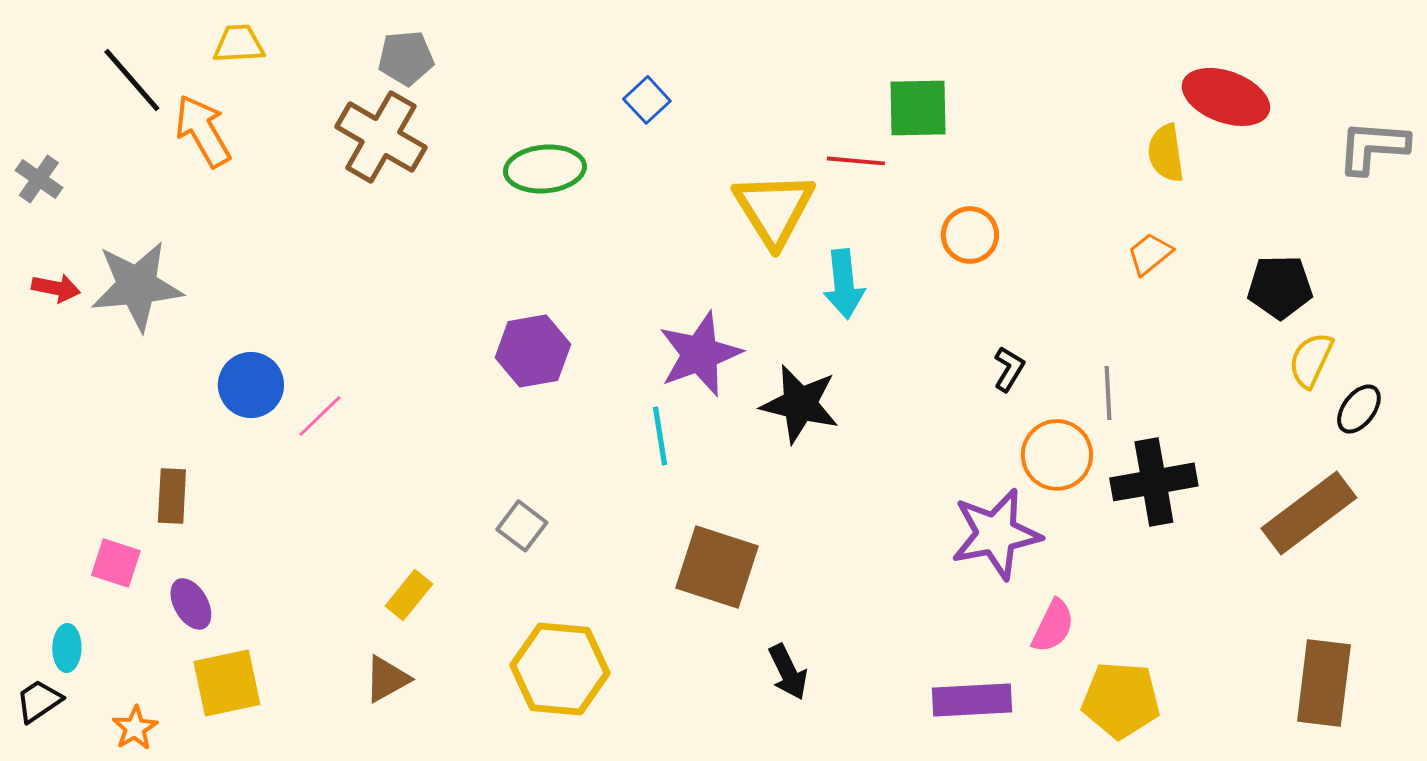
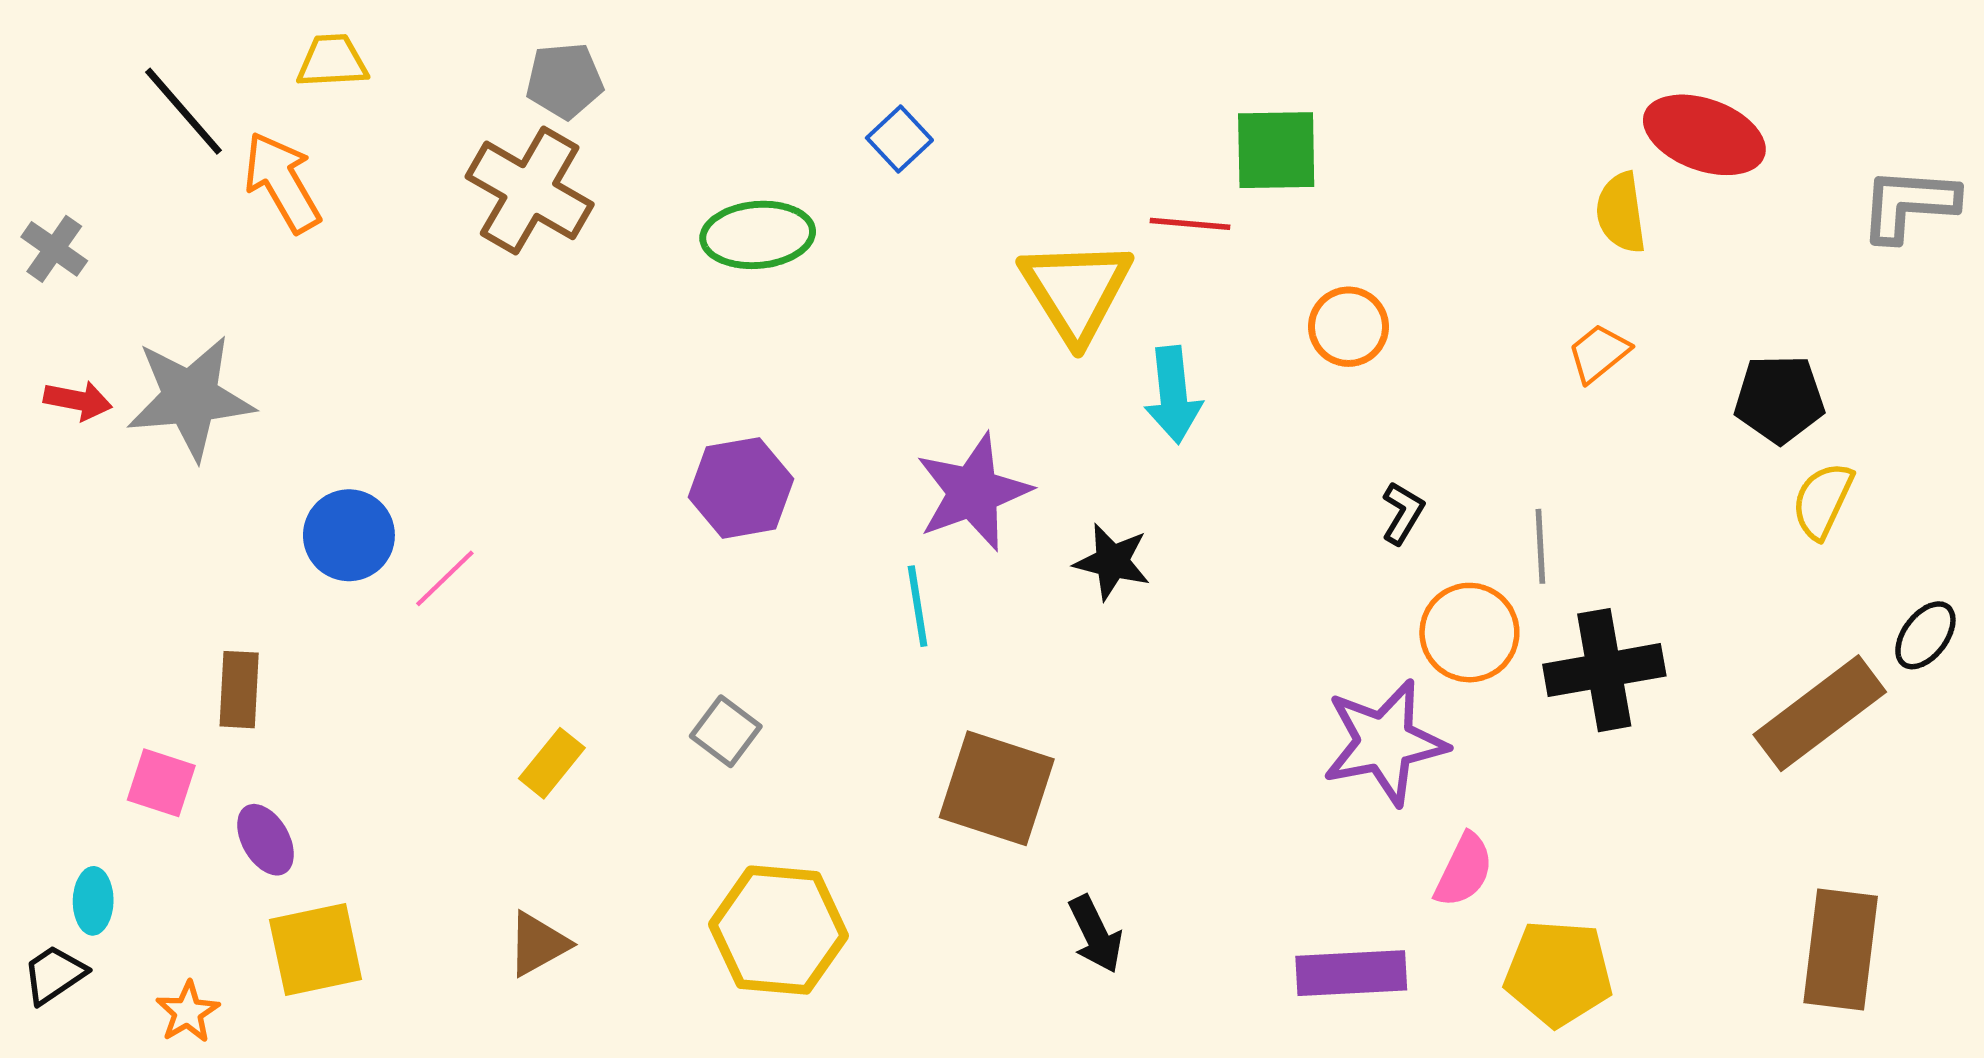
black star: (800, 404) -> (1112, 562), size x0.7
black ellipse: (1359, 409) -> (1925, 635), moved
yellow rectangle: (409, 595) -> (552, 763), moved

